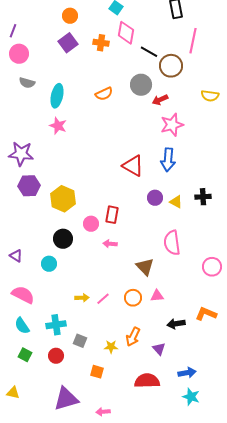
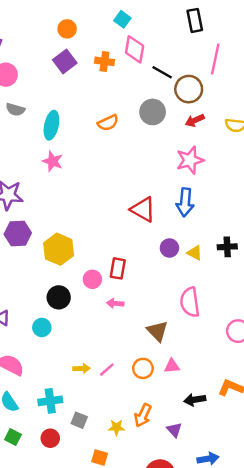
red arrow: (160, 100) -> (195, 120), moved

